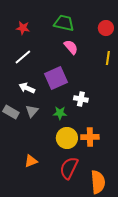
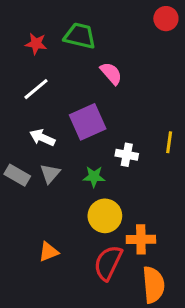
green trapezoid: (64, 23) -> (80, 36), moved
red circle: (106, 28) -> (166, 19), moved
yellow line: (108, 58) -> (169, 142), moved
orange cross: (90, 137) -> (141, 239), moved

